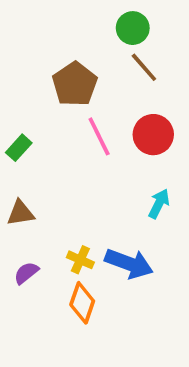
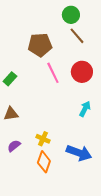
brown pentagon: (75, 84) -> (40, 45), turned 30
blue arrow: (129, 264) -> (79, 153), moved

